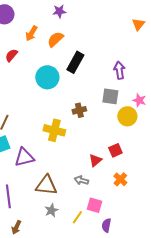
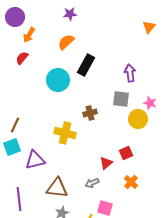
orange arrow: (31, 33) -> (29, 35), moved
gray arrow: (81, 180) -> (92, 183), turned -40

